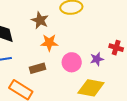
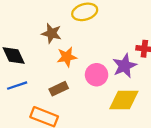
purple star: (97, 59) -> (125, 66), size x1.5

